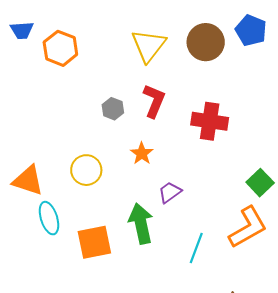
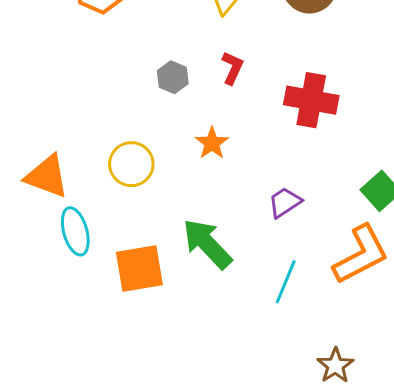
red L-shape: (154, 101) -> (232, 68), size x0.7
purple trapezoid: (170, 192) -> (285, 202), moved
green arrow: (141, 223) -> (207, 244), turned -33

